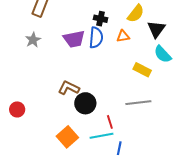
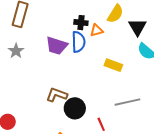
orange triangle: (123, 36) -> (97, 30), moved
purple trapezoid: (74, 39) -> (57, 46), turned 35
yellow rectangle: (142, 70) -> (113, 65), moved

